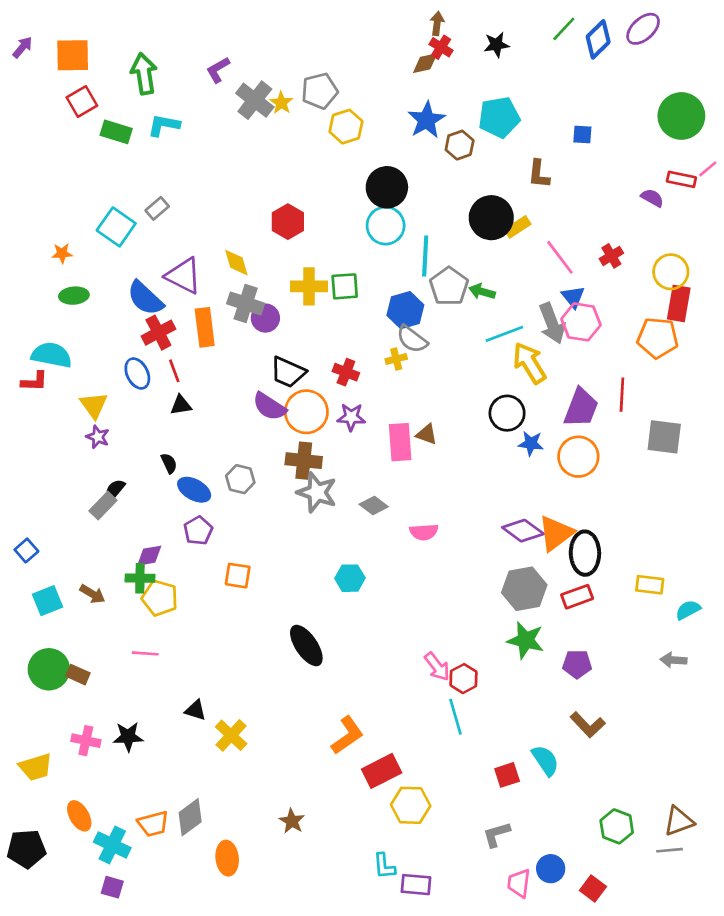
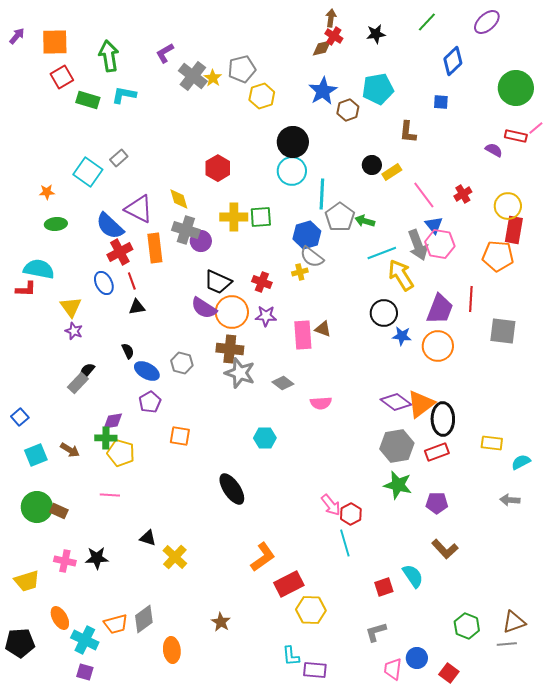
blue diamond: (598, 39) -> (453, 61), moved
black circle: (491, 218) -> (372, 165), size x0.6

